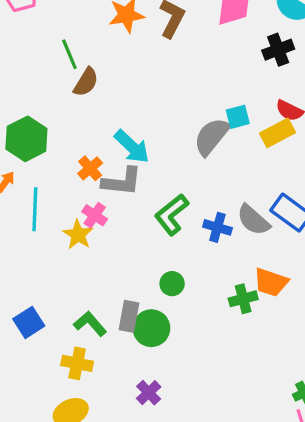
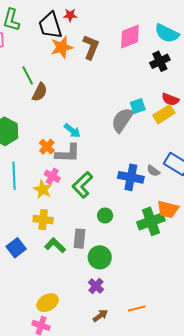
cyan arrow: (132, 147) -> (72, 131), size x0.7
green L-shape: (172, 215) -> (82, 185), moved
gray semicircle: (253, 220) -> (153, 171), size x0.6
blue cross: (217, 227) -> (131, 177), size x1.4
green cross: (243, 299) -> (151, 221), size x1.5
green circle: (151, 328) -> (100, 257), moved
yellow cross: (77, 363) -> (43, 220), moved

